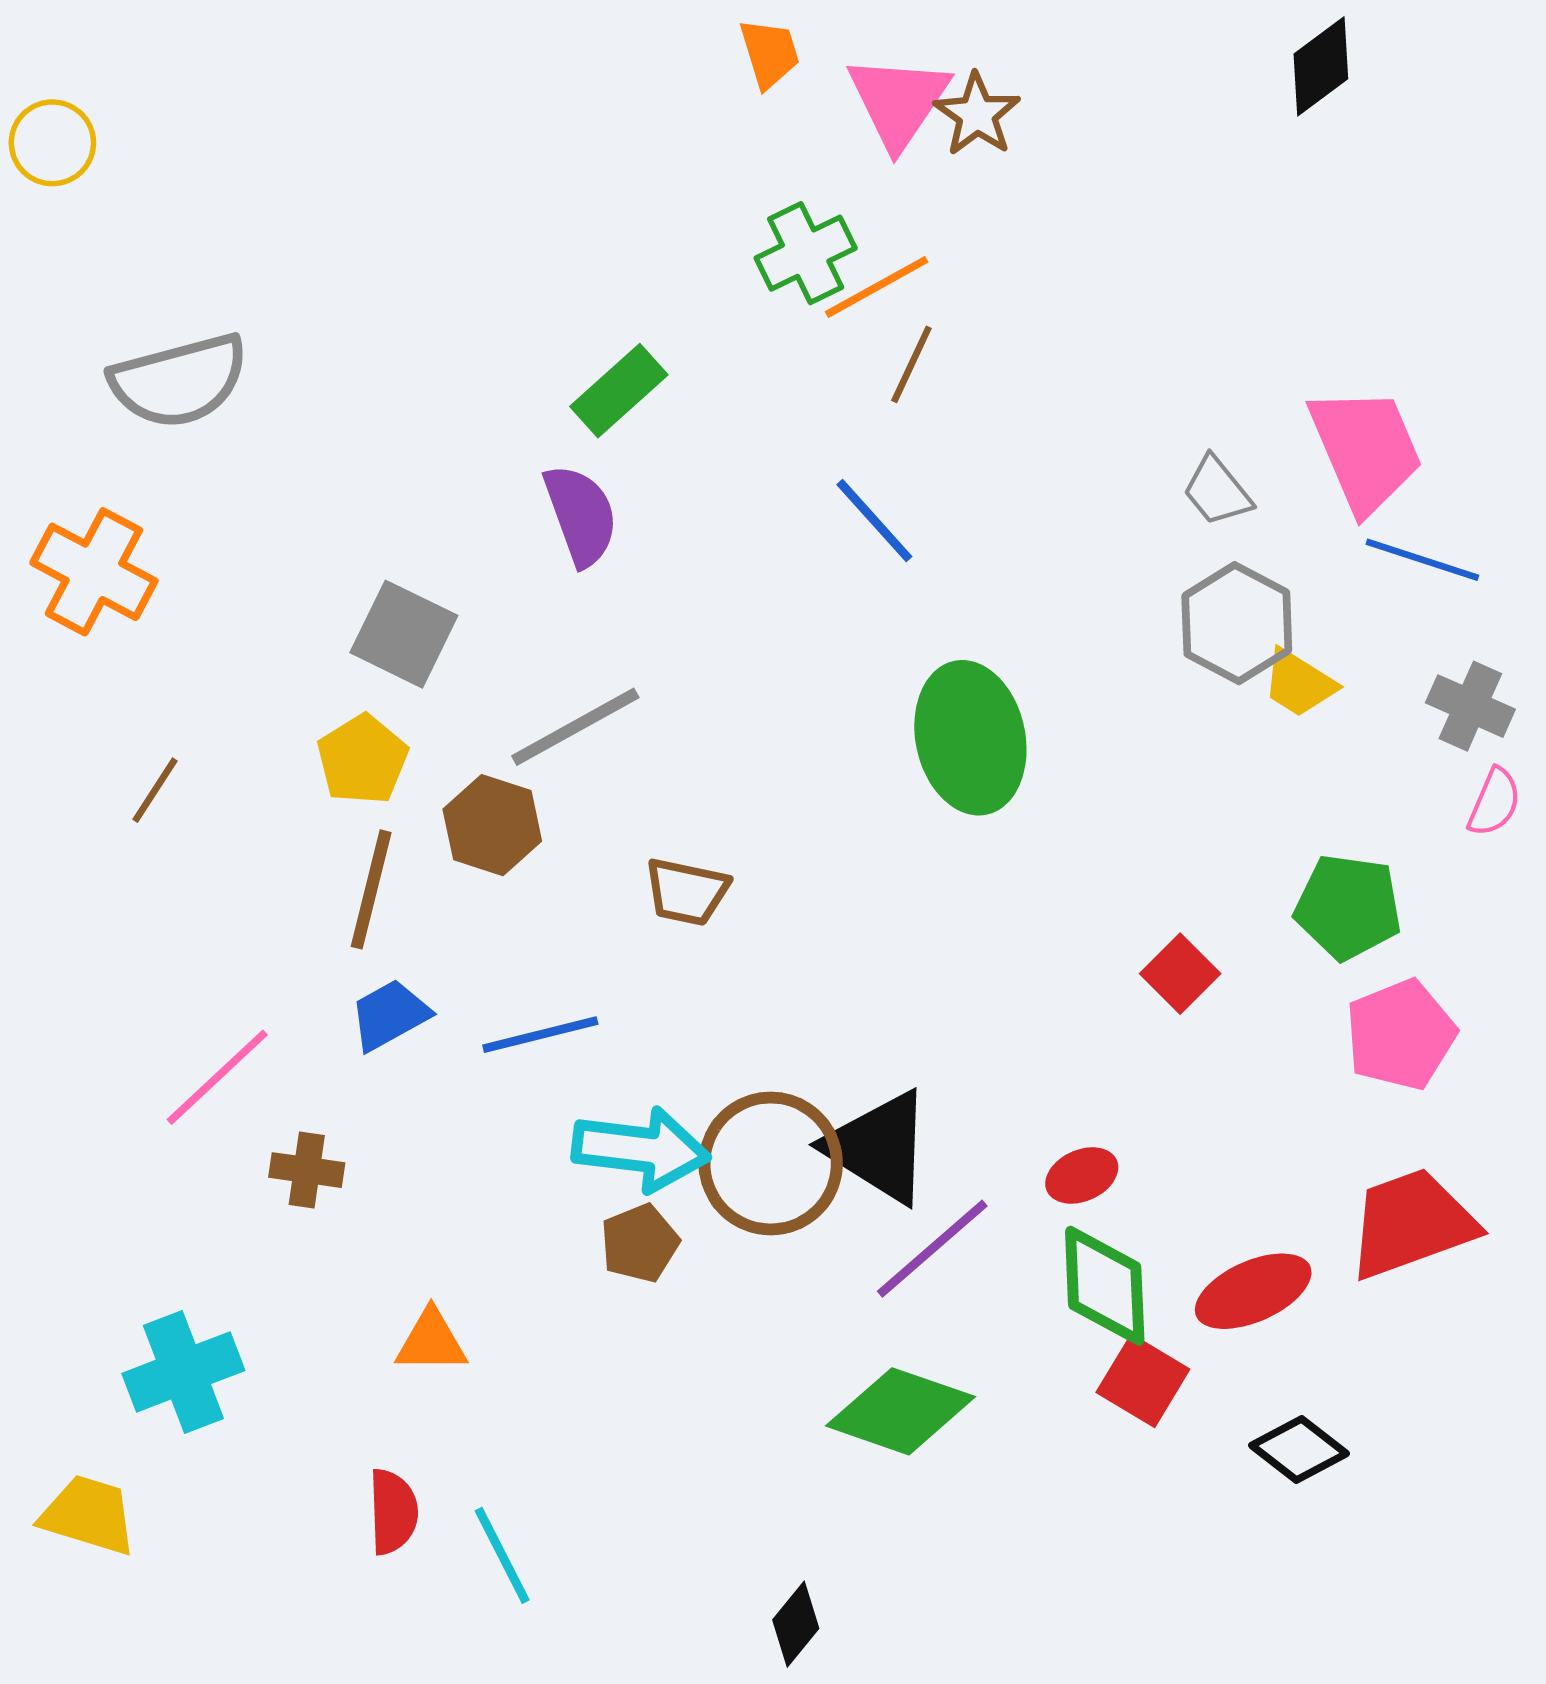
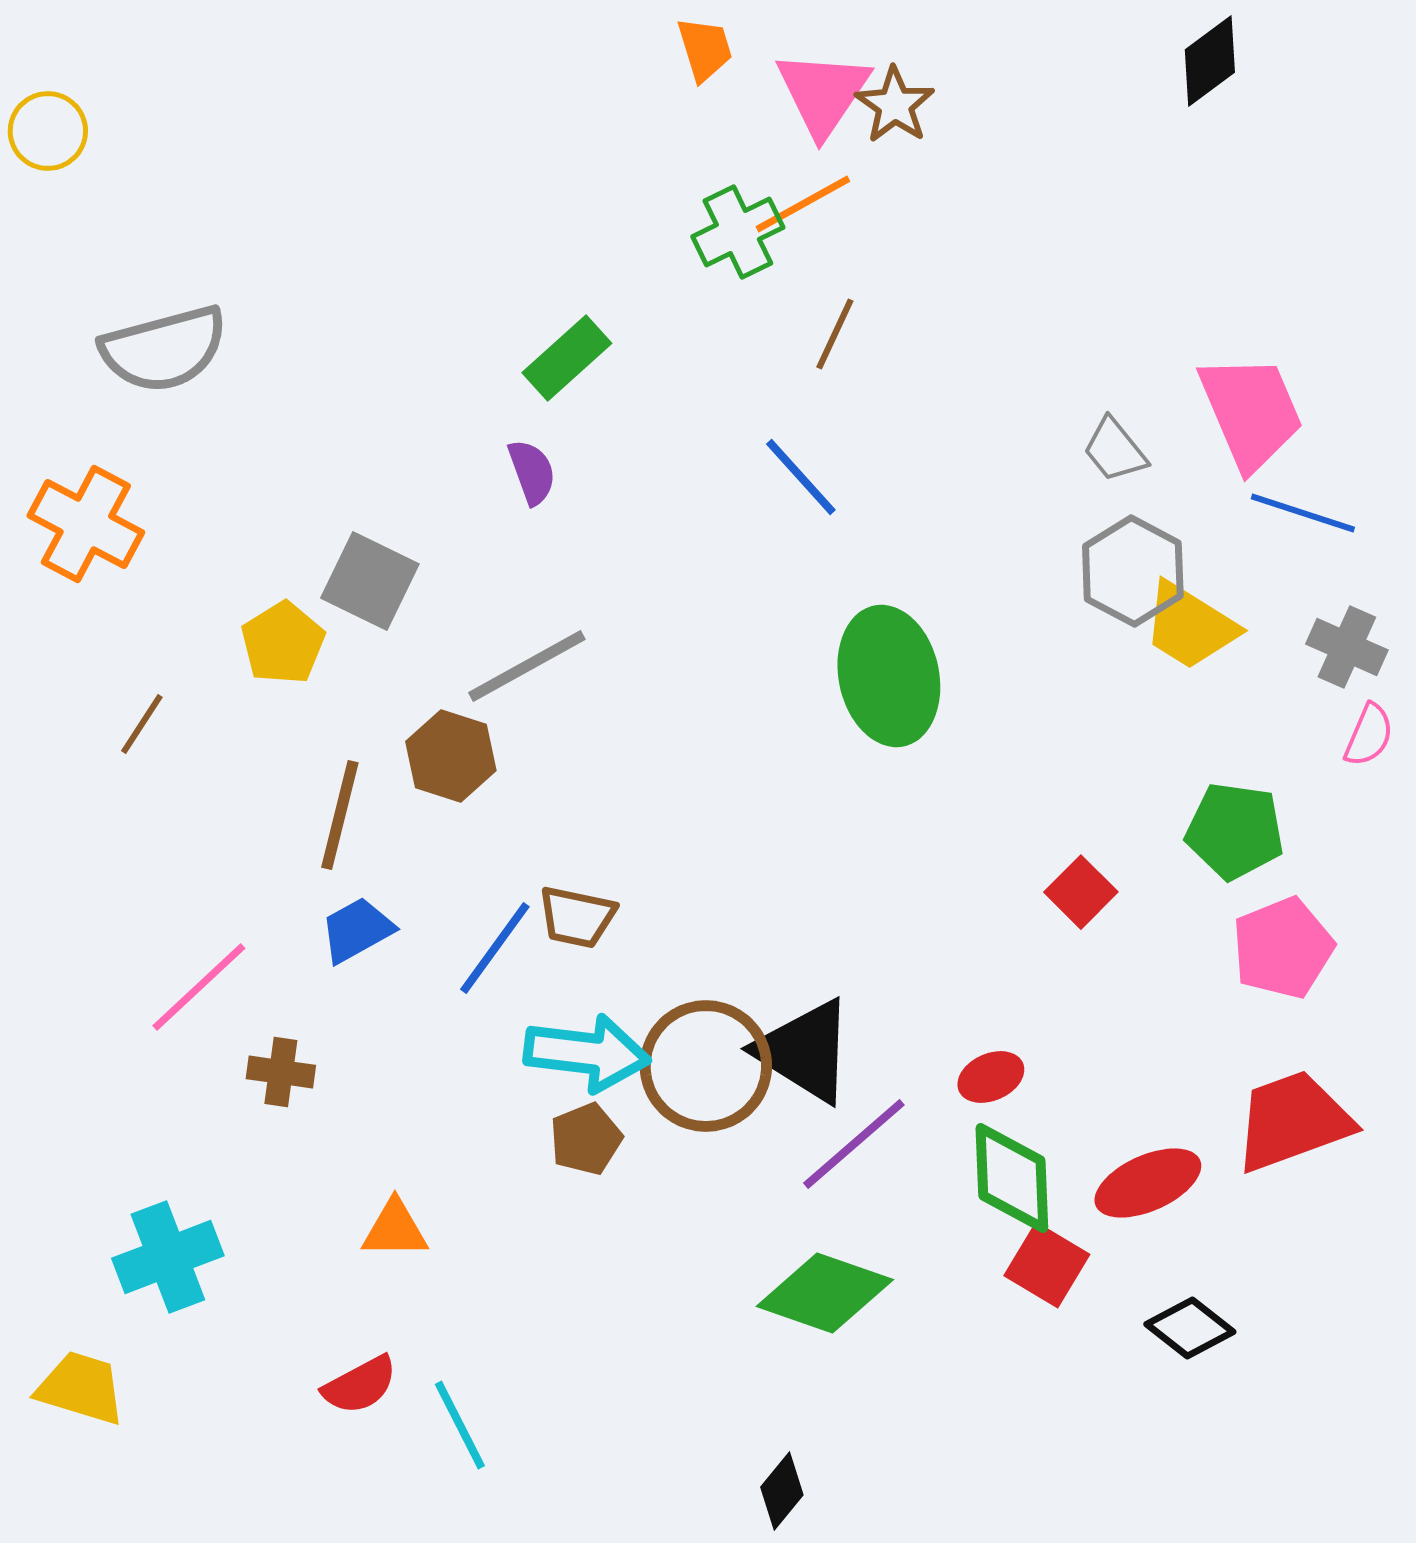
orange line: (877, 287) -> (803, 204), moved
purple semicircle: (581, 515) -> (532, 472), size x0.7
yellow trapezoid: (1299, 683) -> (1190, 626), size x1.4
yellow pentagon: (362, 760) -> (283, 643), moved
brown trapezoid: (687, 892) -> (577, 917), moved
blue line: (540, 1035) -> (495, 948), turned -40
red semicircle: (393, 1512) -> (360, 1385), turned 64
black diamond: (796, 1624) -> (782, 1491), moved

